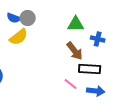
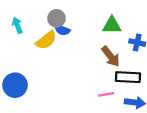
blue semicircle: (14, 18) -> (62, 30), moved
pink line: (71, 84) -> (106, 94), turned -48

